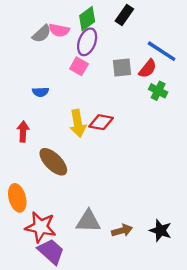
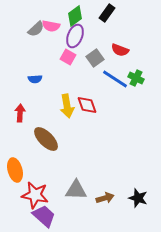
blue line: (162, 51) -> (115, 79), moved
gray square: (122, 67) -> (95, 58), moved, turned -30
red semicircle: (148, 69) -> (120, 50), moved, turned 72
red diamond: (101, 122) -> (87, 105), turned 60

